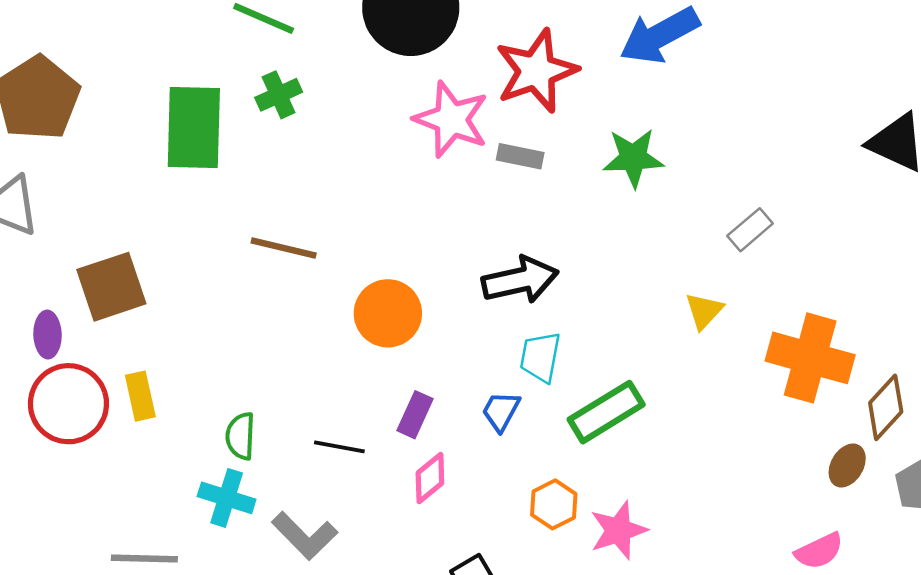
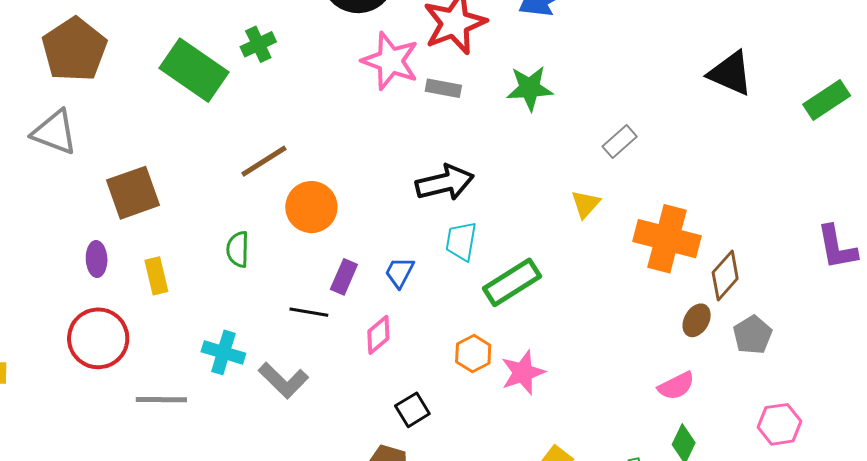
green rectangle: (194, 127) -> (194, 70), turned -56
brown line: (284, 248) -> (264, 161), turned -45
orange circle: (388, 313) -> (311, 207), moved
purple ellipse: (48, 335) -> (97, 259), moved
red circle: (68, 404) -> (98, 338), moved
blue trapezoid: (501, 411) -> (399, 272), moved
purple rectangle: (415, 415) -> (344, 277), moved
green semicircle: (240, 436) -> (238, 249), moved

